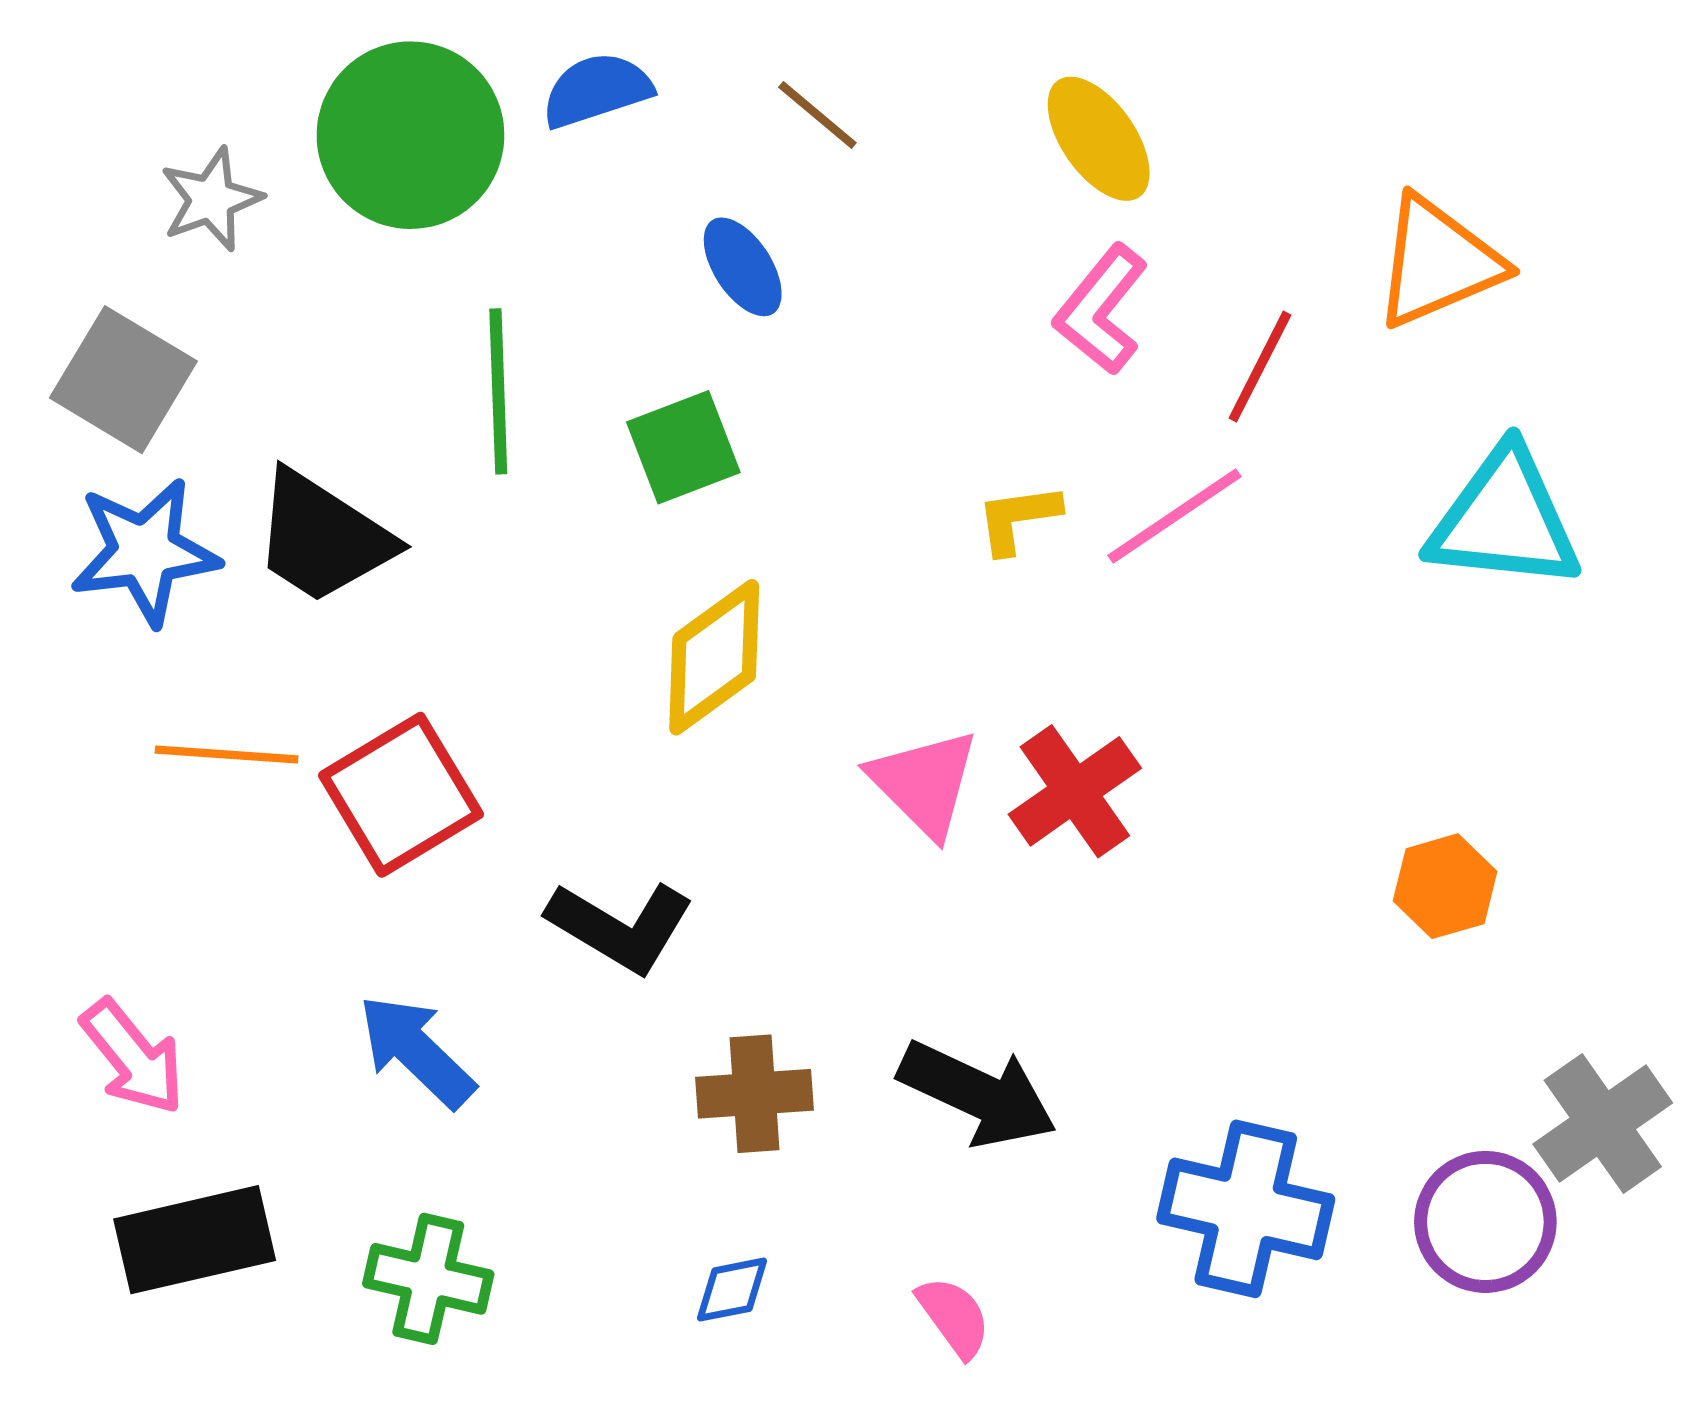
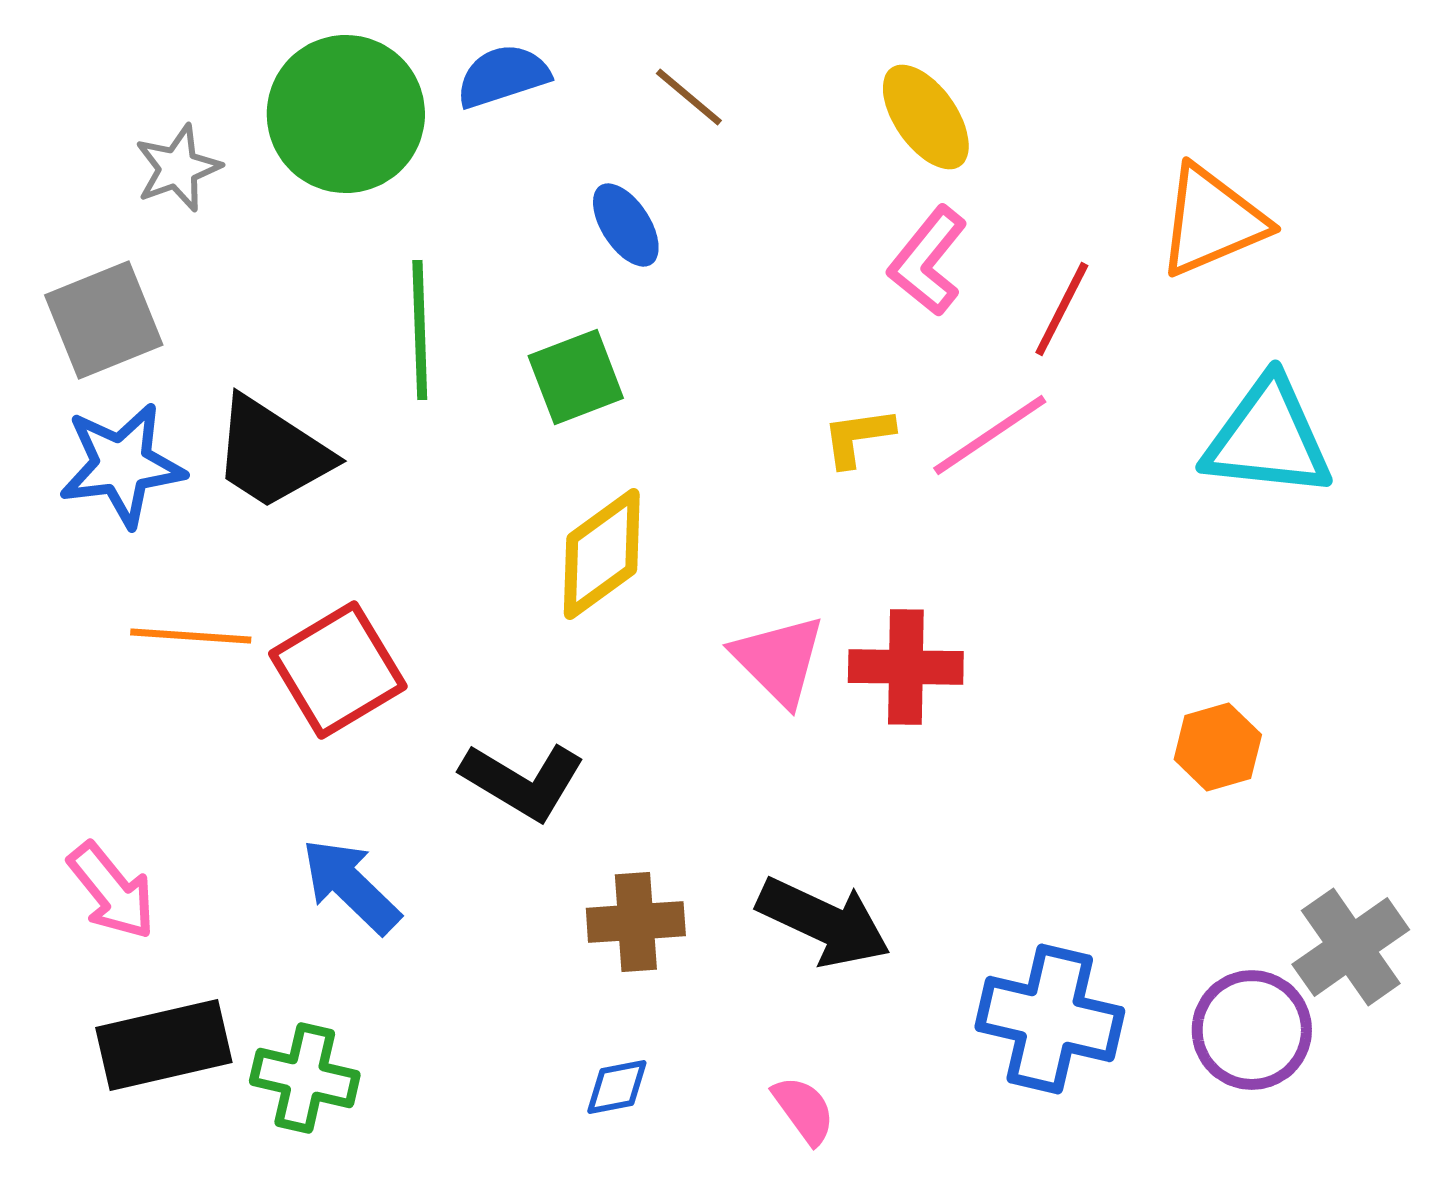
gray square: (123, 380) -> (104, 320), turned 37
red cross: (1075, 791) -> (906, 667), turned 36
green cross: (428, 1279) -> (305, 1078), moved

